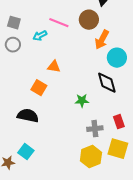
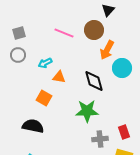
gray square: (14, 23) -> (19, 33), turned -32
cyan arrow: (40, 36) -> (45, 63), moved
black diamond: (107, 83) -> (94, 81), moved
green star: (82, 101) -> (87, 111), size x1.6

